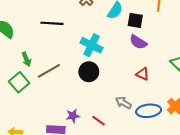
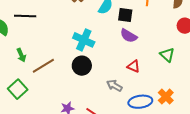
black line: (52, 23) -> (25, 16), moved
green square: (19, 82) -> (18, 89), moved
gray arrow: (123, 103) -> (114, 86), moved

